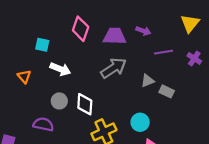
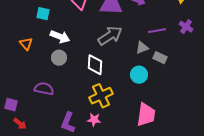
purple line: (163, 52) -> (157, 31), moved
gray circle: (59, 101) -> (59, 58), moved
white diamond: (85, 104) -> (95, 65), moved
cyan circle: (140, 122) -> (139, 75), moved

